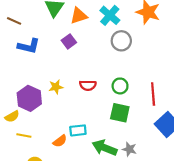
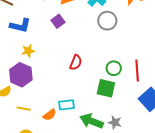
red semicircle: (88, 85) -> (76, 62), turned -70
green circle: (120, 86) -> (114, 68), moved
yellow star: (56, 87) -> (28, 51), moved
yellow line: (24, 136) -> (24, 109), moved

